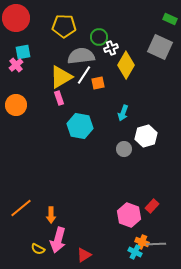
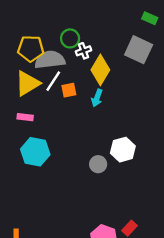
yellow pentagon: (64, 26) -> (31, 49), moved
pink rectangle: (59, 98) -> (25, 117), moved, turned -64
cyan arrow: (123, 113) -> (97, 98), moved
cyan hexagon: (80, 126) -> (35, 152), moved

